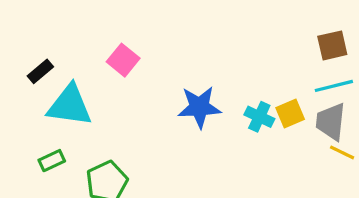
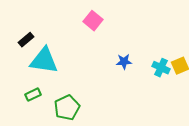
pink square: (123, 60) -> (93, 21), moved
blue star: (199, 107) -> (124, 62), size x0.6

